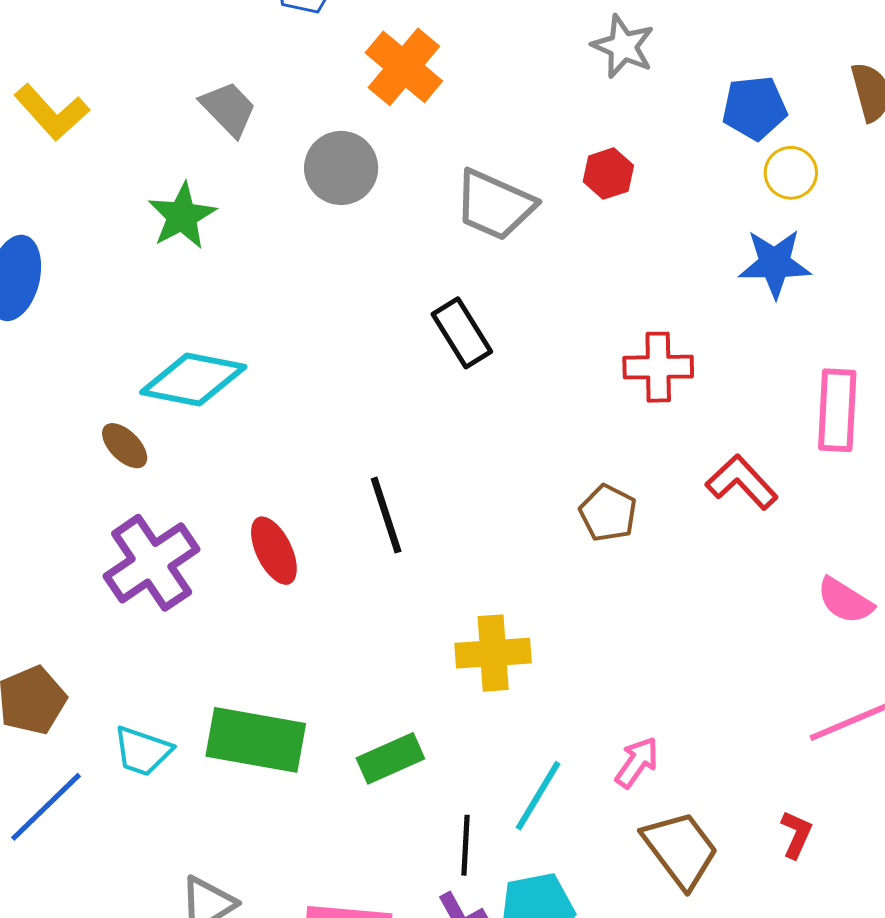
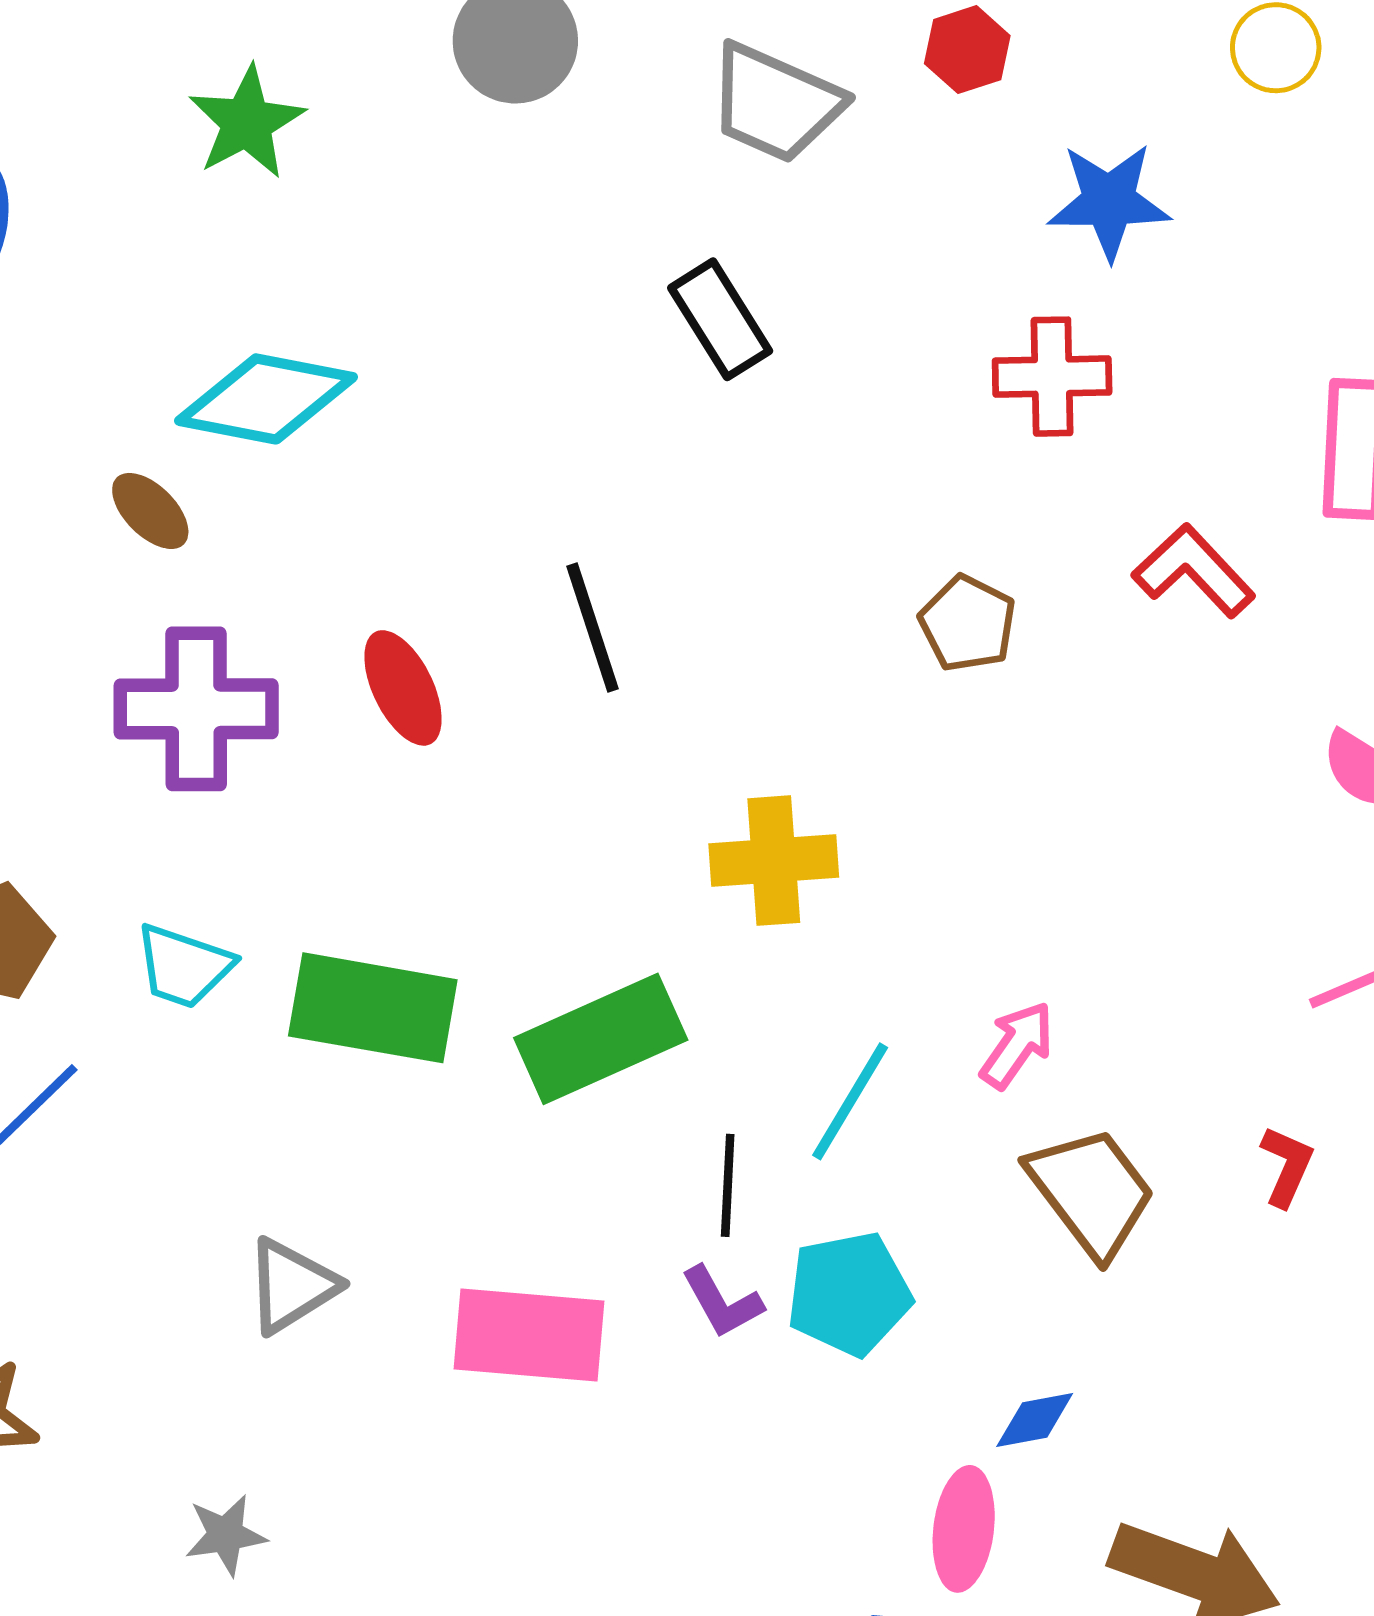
blue star: (775, 264) -> (1109, 201), moved
purple cross: (152, 563) -> (196, 709), turned 34
cyan trapezoid: (143, 751) -> (184, 966), moved
green rectangle: (390, 758) -> (601, 1039), size x1.5

